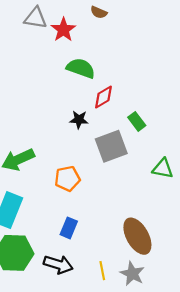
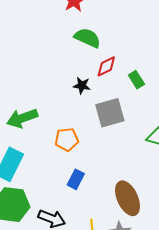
green rectangle: (137, 121) -> (136, 80), moved
blue rectangle: (69, 228) -> (76, 179), moved

